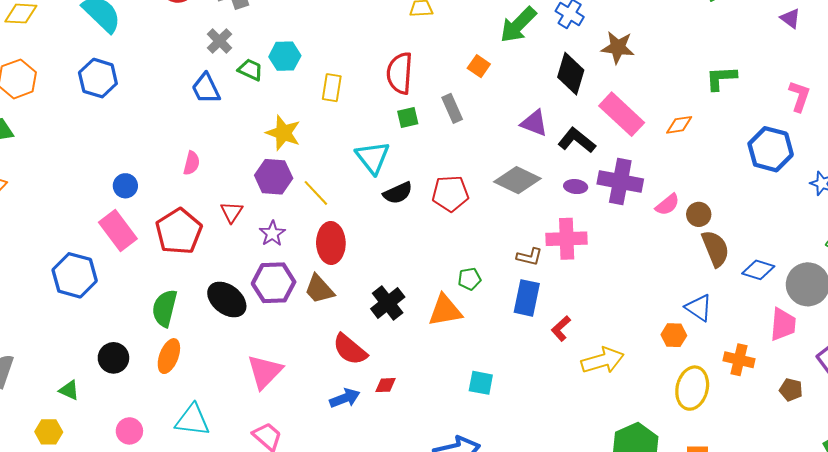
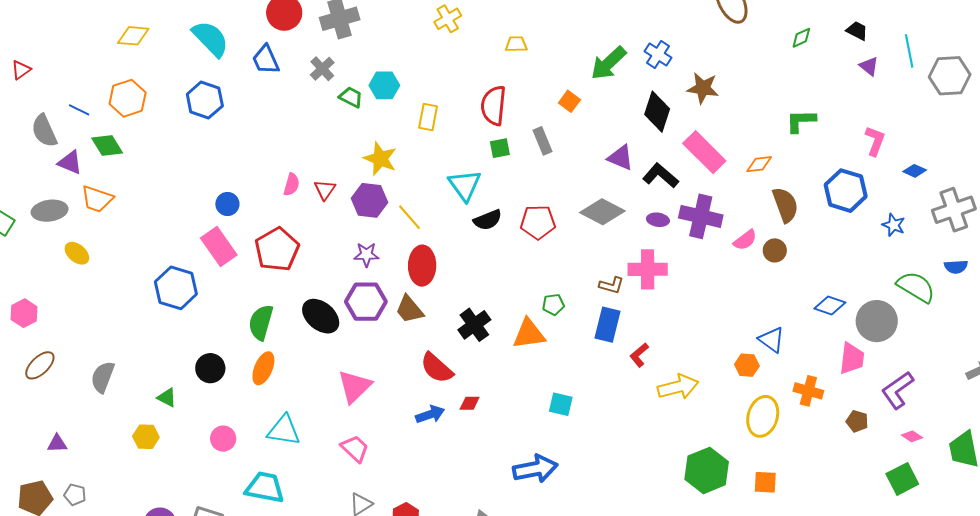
blue trapezoid: (206, 88) -> (266, 60), moved
red triangle: (232, 212) -> (325, 190), moved
purple star: (272, 234) -> (366, 255), turned 30
brown semicircle: (715, 249) -> (785, 205), moved

